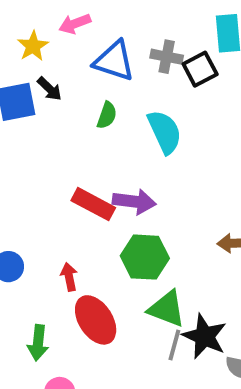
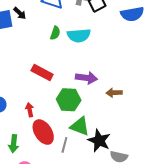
green semicircle: (107, 115) -> (55, 33), moved
cyan semicircle: (165, 132) -> (79, 35), turned 110
purple arrow: (134, 202) -> (86, 78), moved
gray line: (174, 345) -> (64, 145), moved

